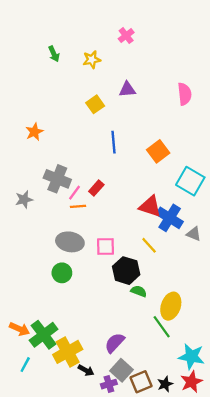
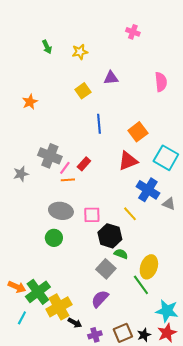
pink cross: (126, 36) -> (133, 32), moved, turned -32
orange star: (34, 132) -> (30, 102), moved
red triangle: (150, 206) -> (128, 161), moved, turned -40
gray square: (122, 370) -> (106, 269), moved

